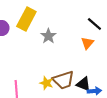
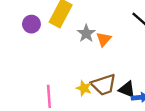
orange triangle: (87, 43) -> (104, 39), moved

